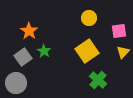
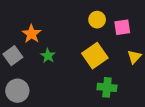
pink square: (119, 31) -> (122, 27), moved
gray square: (23, 57) -> (13, 56), moved
green cross: (98, 80) -> (107, 87), turned -36

